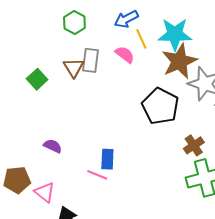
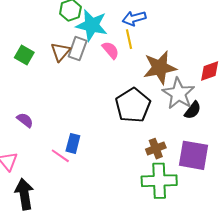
blue arrow: (126, 19) -> (134, 18), moved
cyan star: (175, 34) -> (92, 25), moved
green square: (37, 79) -> (24, 55), turned -30

